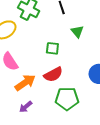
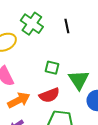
green triangle: (77, 32) -> (79, 80), moved, size x1.5

